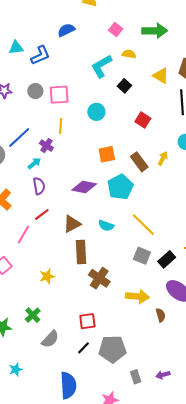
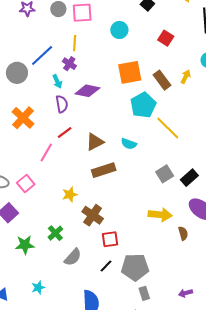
yellow line: (61, 126) -> (75, 43), moved
orange square: (107, 154) -> (130, 72), size x1.4
cyan arrow: (34, 163) -> (57, 81), turned 104
purple diamond: (84, 187) -> (87, 91), moved
yellow line: (143, 225) -> (168, 128), moved
brown rectangle: (81, 252) -> (104, 170), turned 75
gray square: (142, 256) -> (165, 174), turned 36
brown cross: (99, 278) -> (93, 215), moved
gray rectangle: (136, 377) -> (144, 293), moved

